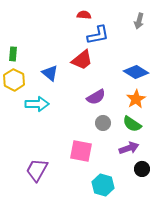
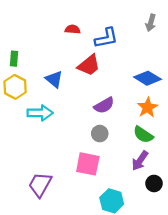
red semicircle: (84, 15) -> (73, 29), moved
gray circle: (103, 123) -> (100, 134), moved
purple arrow: (129, 148) -> (140, 161), turned 144

